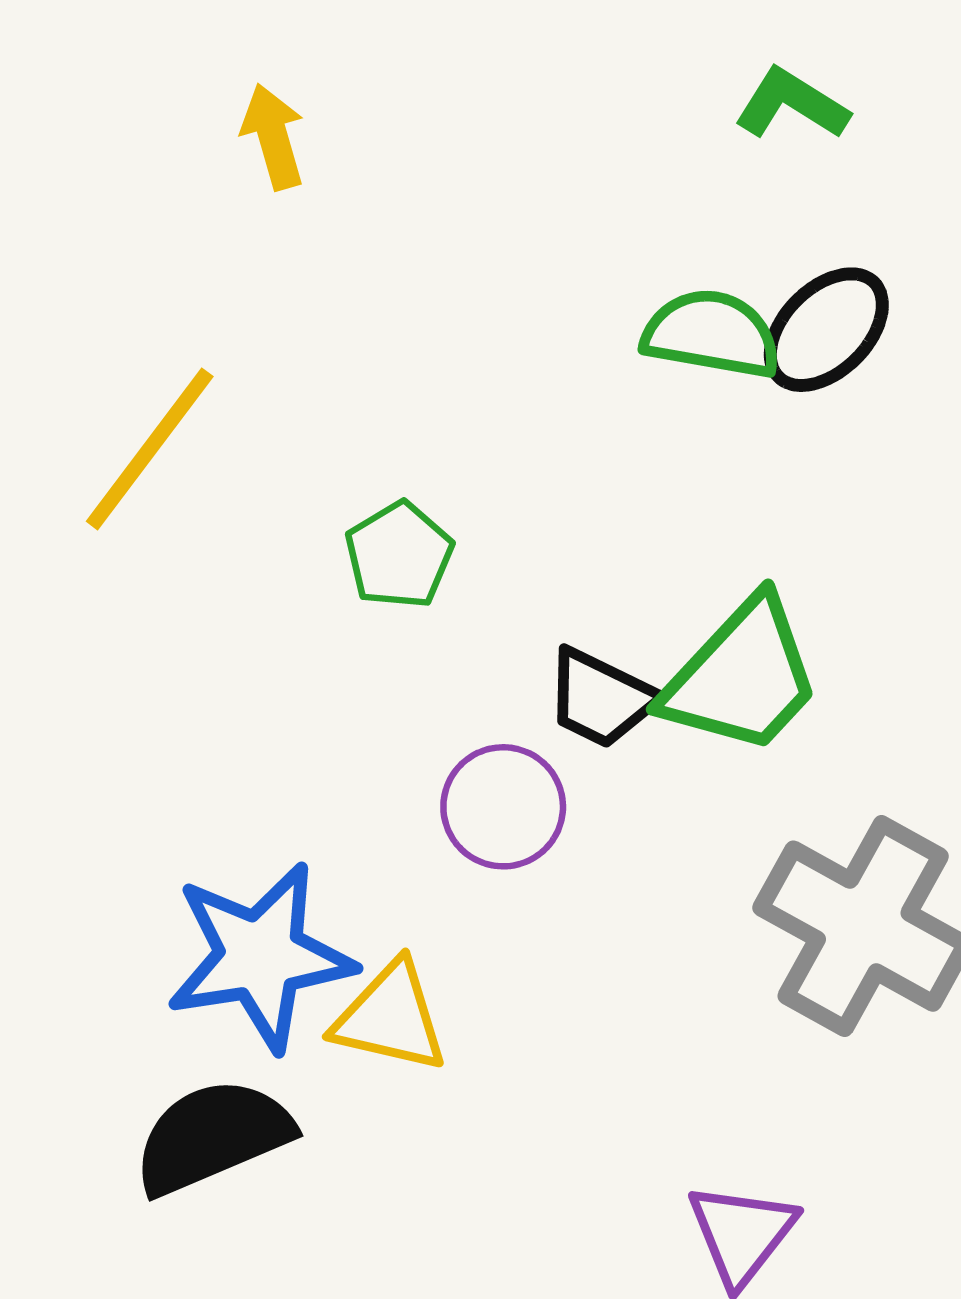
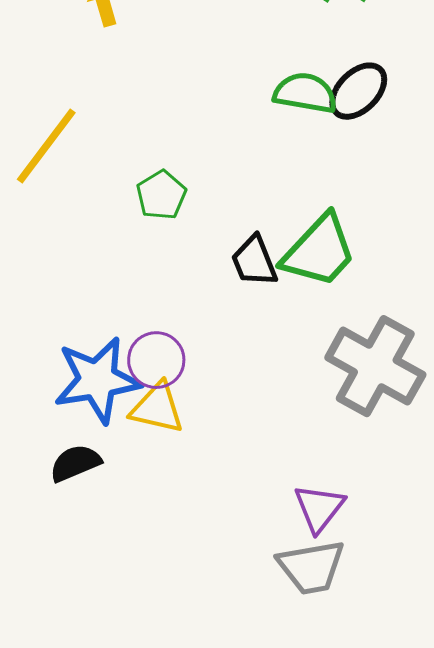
black trapezoid: (601, 698) -> (254, 261), turned 42
purple circle: (503, 807) -> (156, 360), moved
black semicircle: (213, 1136) -> (75, 463), size x0.7

